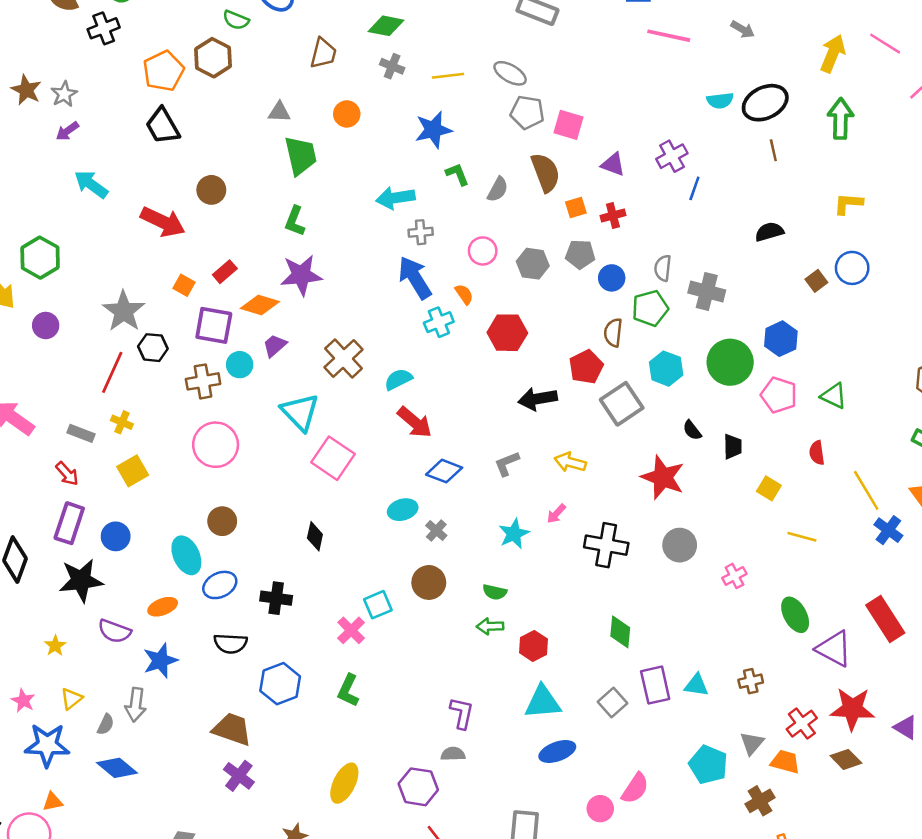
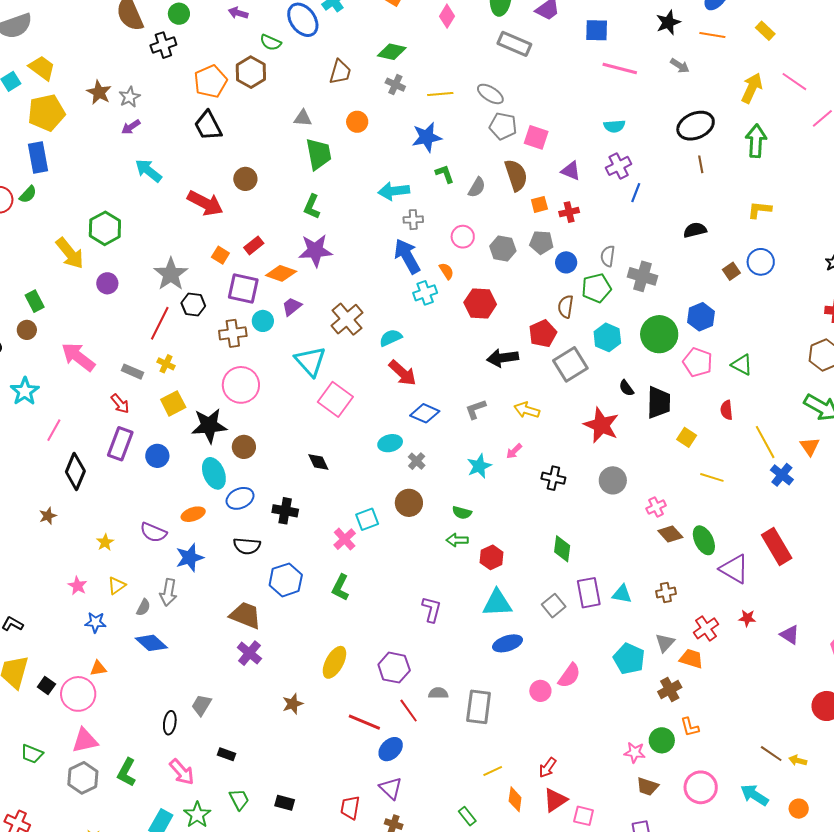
cyan semicircle: (720, 101) -> (614, 126), moved
black trapezoid: (733, 447) -> (659, 402), size x1.6
black diamond: (315, 536) -> (318, 462), turned -40
black cross: (606, 545) -> (553, 478), size x0.7
black star: (81, 580) -> (209, 426), moved
red star: (852, 709) -> (747, 618), size x0.5
blue star: (47, 745) -> (95, 622), size x0.6
gray semicircle: (453, 754) -> (438, 693), moved
brown diamond: (846, 759) -> (670, 534), moved

